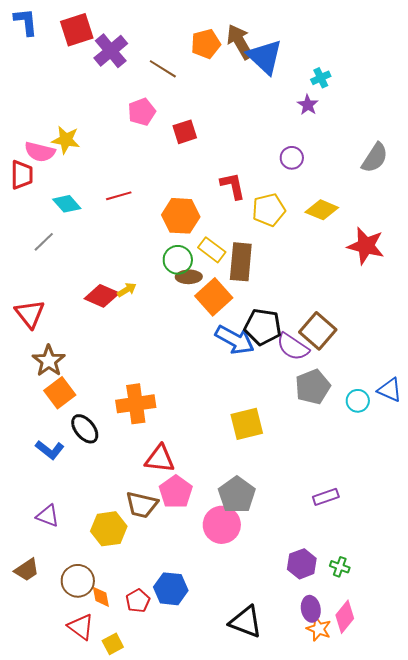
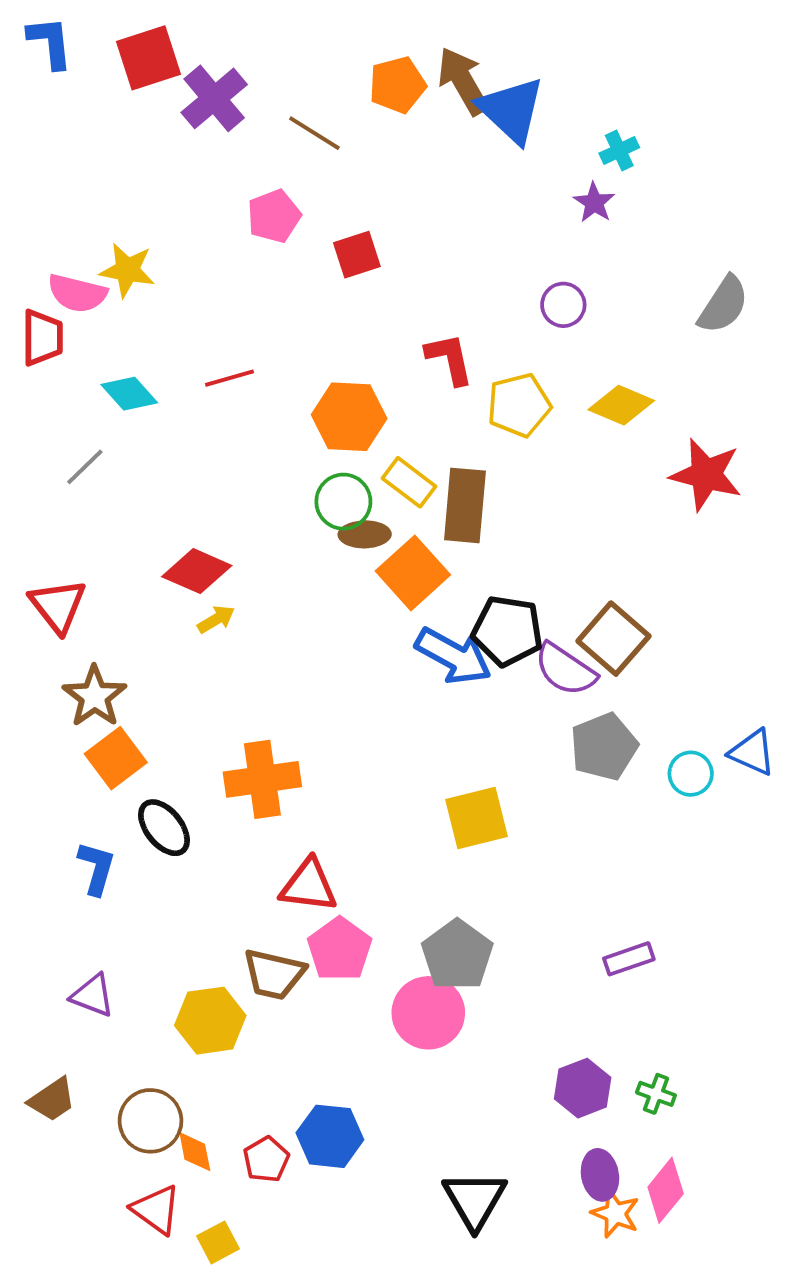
yellow arrow: (127, 290) -> (216, 619), moved
blue L-shape: (50, 450) -> (96, 868), turned -112
black triangle: (246, 622) -> (475, 1200), turned 39

